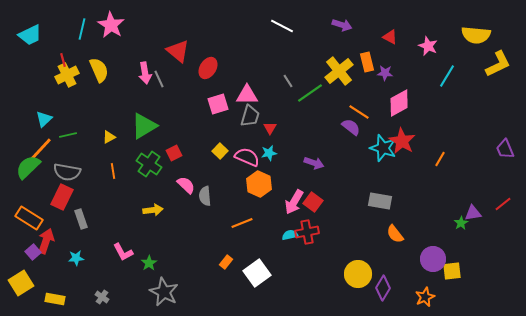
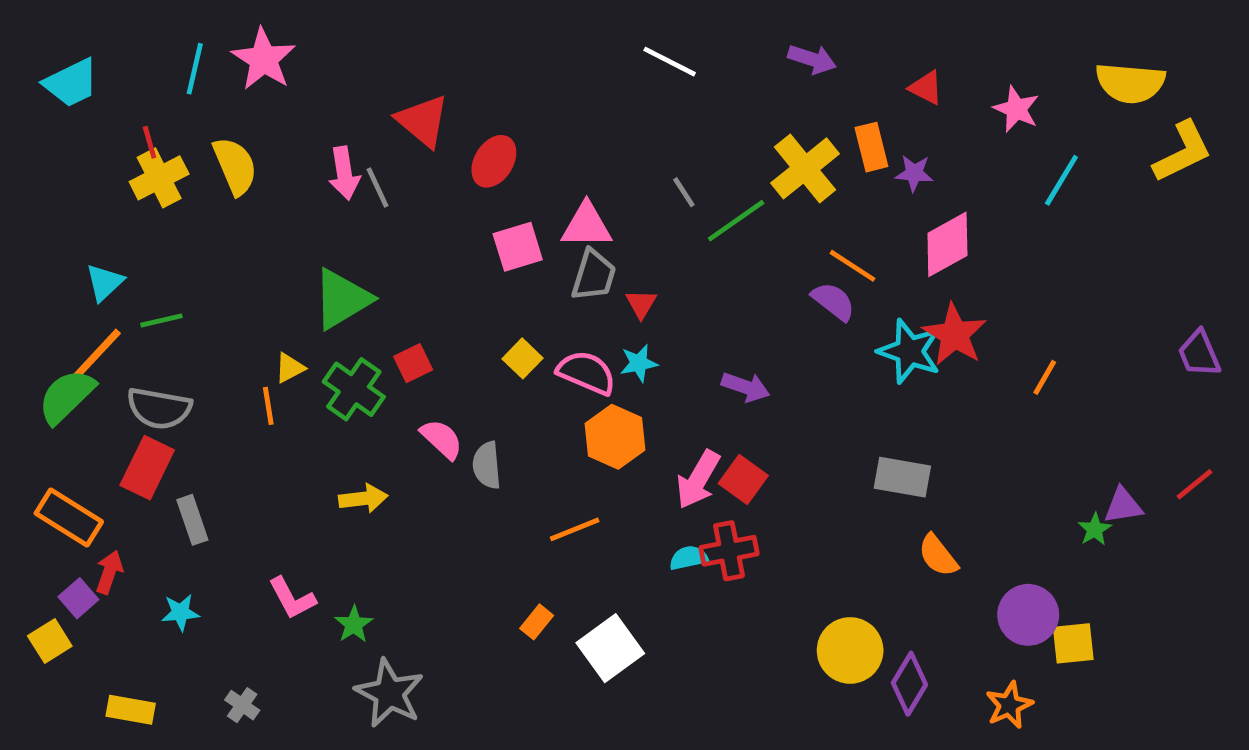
yellow triangle: (109, 137) -> (290, 368), moved
red arrow: (46, 241) -> (109, 572), size x0.7
yellow square: (21, 283) -> (50, 641), moved, size x0.7

